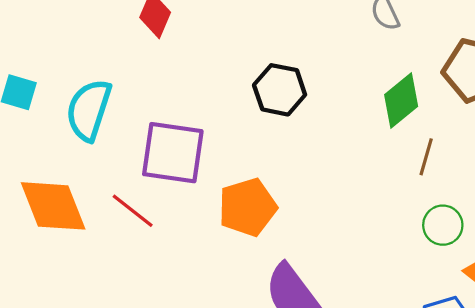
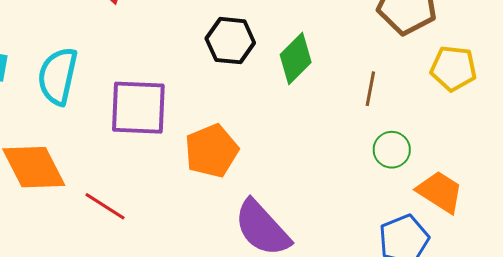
green diamond: (401, 101) -> (296, 58), moved
red line: (133, 211) -> (105, 206), moved

